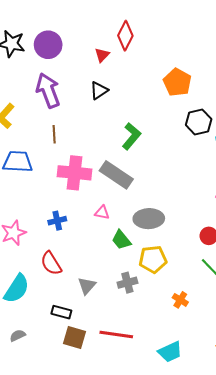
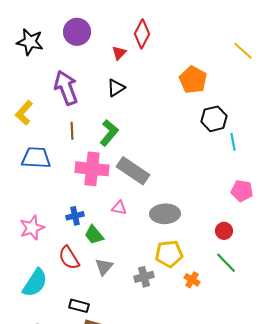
purple circle: (48, 45) -> (77, 32), moved
green L-shape: (131, 136) -> (109, 133), moved
green trapezoid: (121, 240) -> (94, 235), moved
gray triangle: (87, 286) -> (104, 267), moved
orange cross: (180, 300) -> (192, 280), moved

